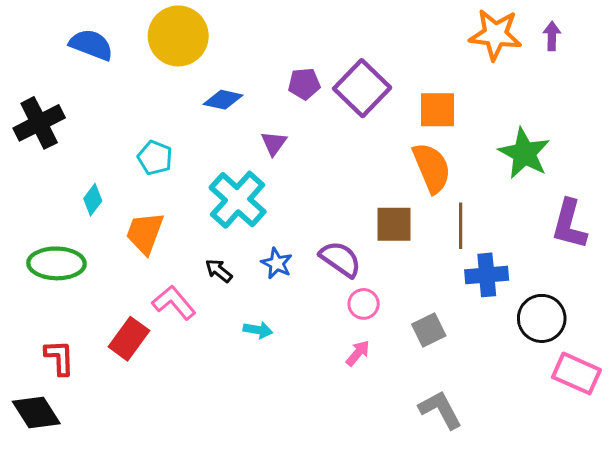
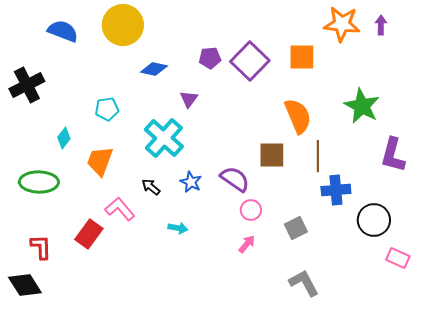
orange square: (437, 110) -> (302, 57), moved
cyan pentagon: (155, 158) -> (107, 109), turned -30
pink rectangle: (576, 373) -> (398, 258), size x0.7

